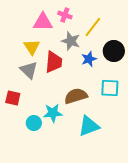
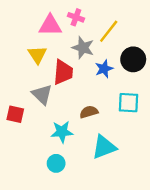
gray triangle: (29, 70) -> (42, 94), moved
brown semicircle: (76, 96) -> (89, 112), size x0.7
cyan circle: (34, 123) -> (56, 163), moved

